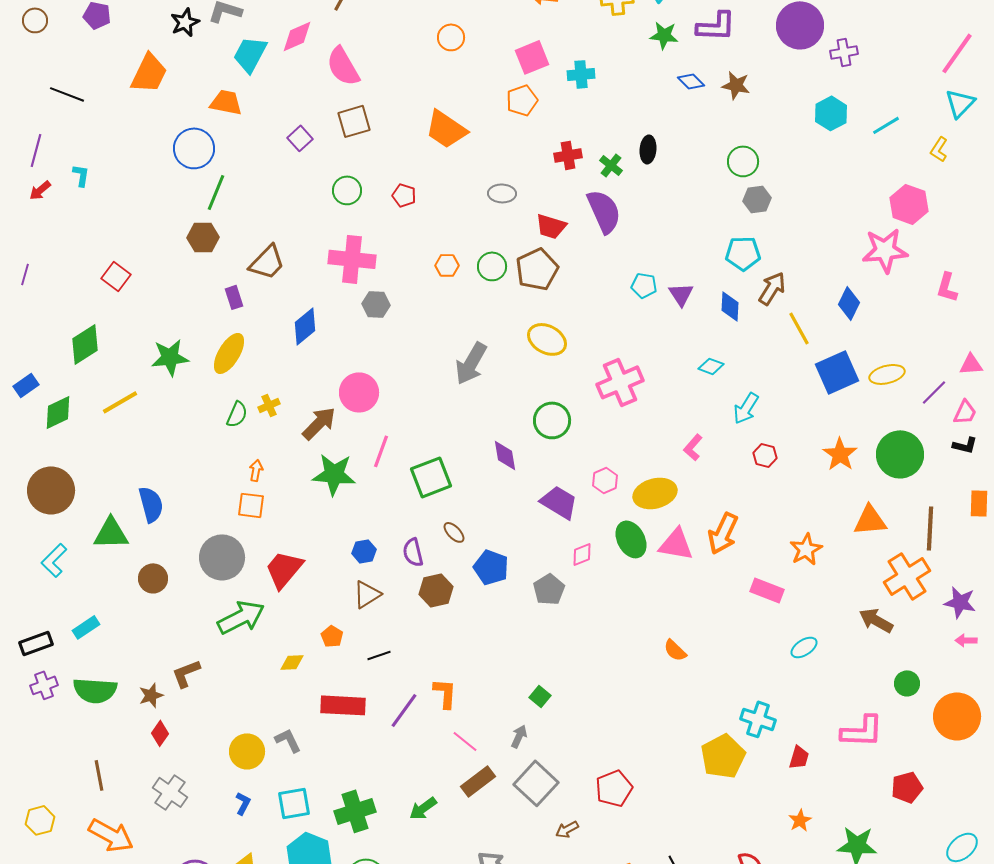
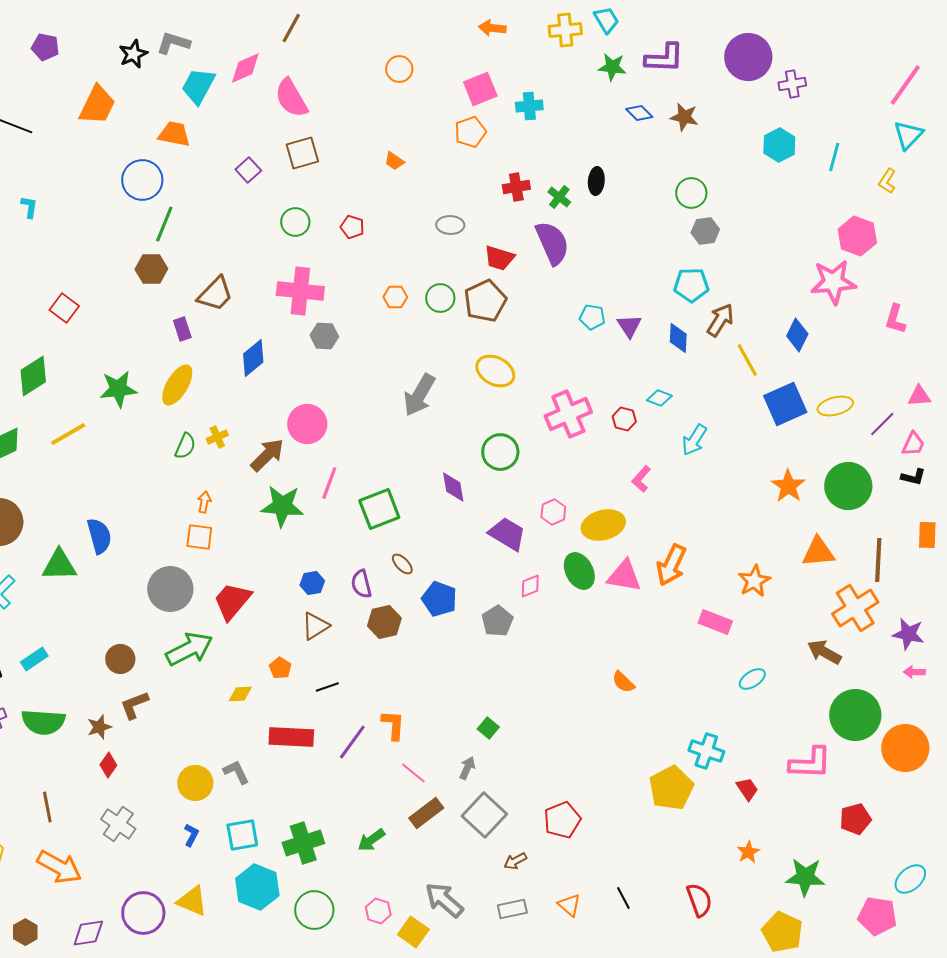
cyan line: (886, 125) -> (834, 157), turned -44
orange trapezoid: (446, 129) -> (394, 161), size x0.5
red hexagon: (765, 455) -> (624, 419), moved
brown circle: (153, 578) -> (120, 659), moved
green circle: (907, 683) -> (855, 715), size x2.0
red trapezoid: (799, 757) -> (747, 789), turned -50

